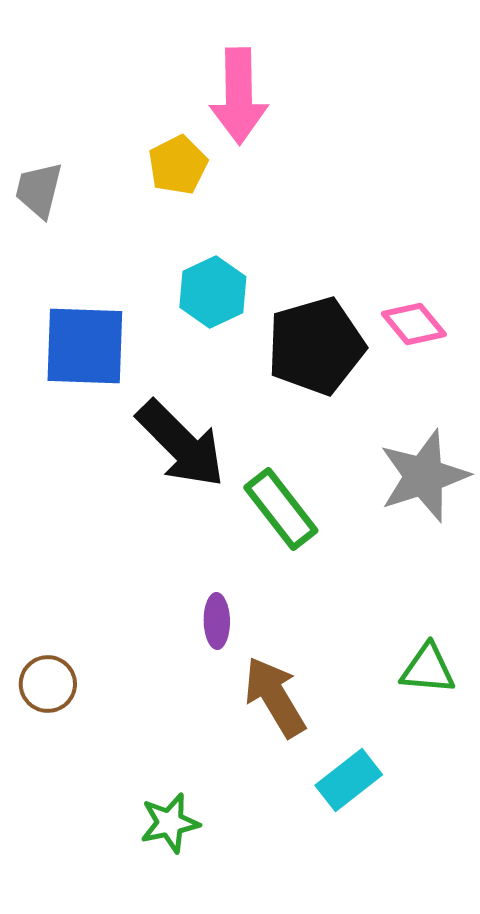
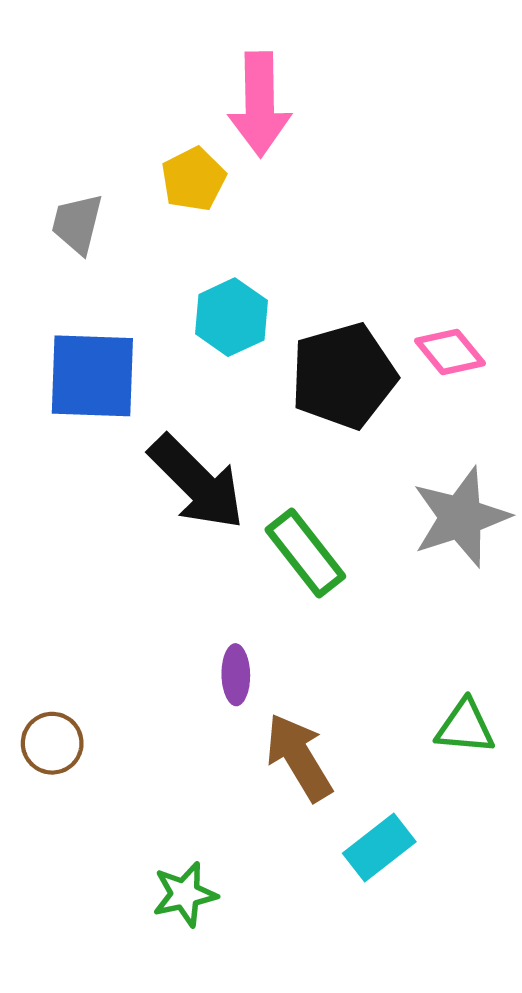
gray trapezoid: (39, 190) -> (77, 224), moved

